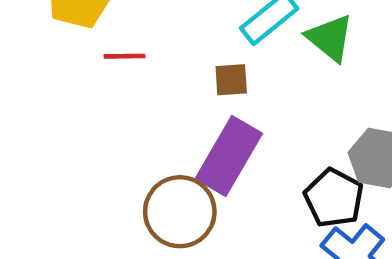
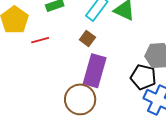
brown square: (231, 80) -> (87, 39), turned -35

